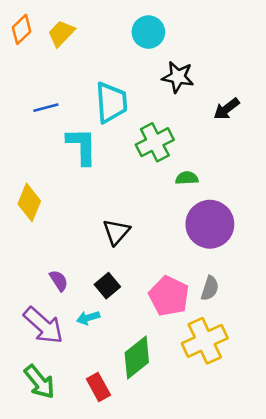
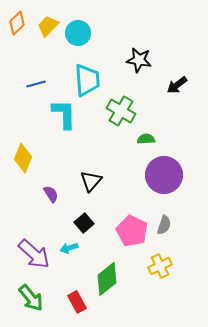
cyan circle: (148, 32) -> (78, 33), moved
green cross: (155, 142) -> (121, 111), turned -32
purple semicircle: (59, 281) -> (51, 194), moved
yellow cross: (205, 341) -> (160, 266), size x0.7

